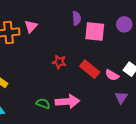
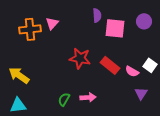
red star: (59, 62) -> (80, 58), size x1.5
pink arrow: (67, 102) -> (88, 97), size x0.7
green semicircle: (43, 104) -> (64, 99), turned -80

